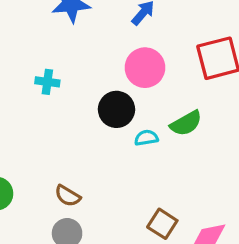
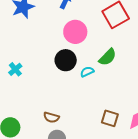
cyan cross: (47, 82) -> (15, 69), moved, turned -32

